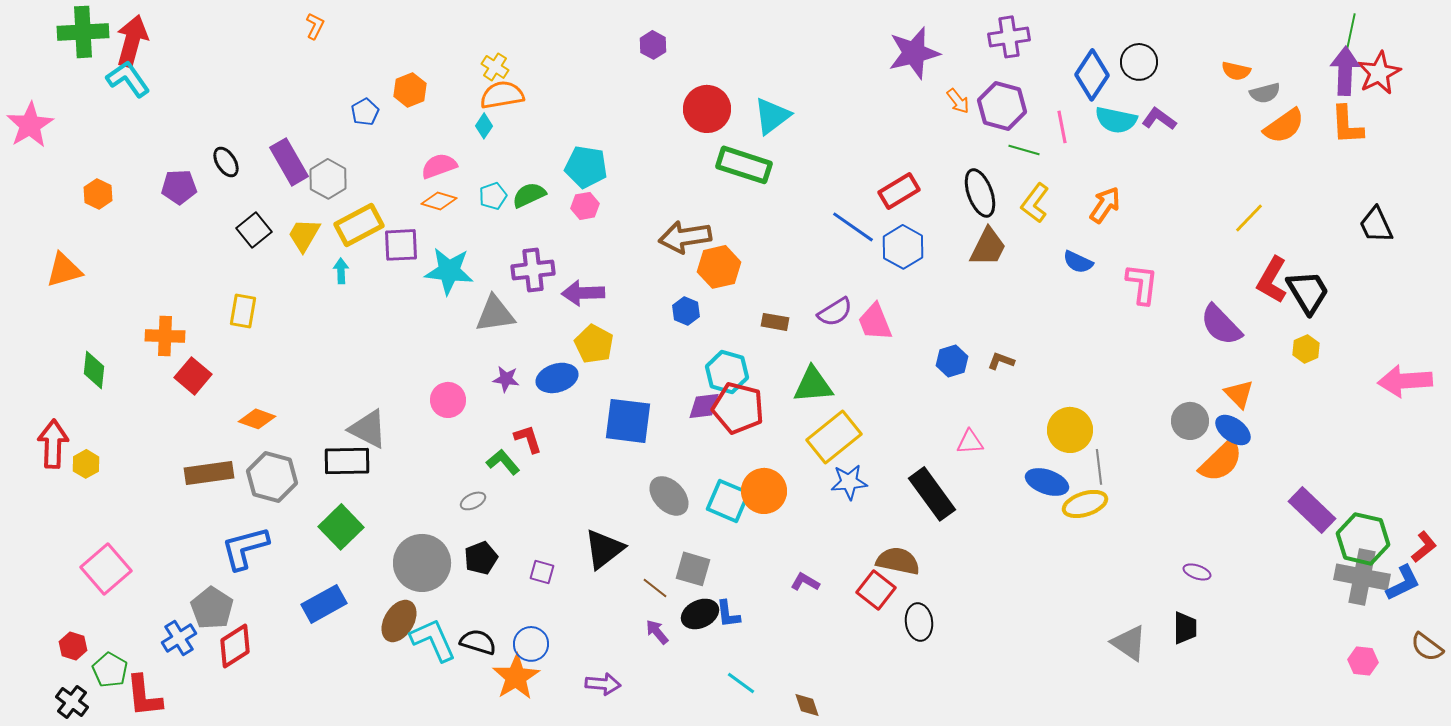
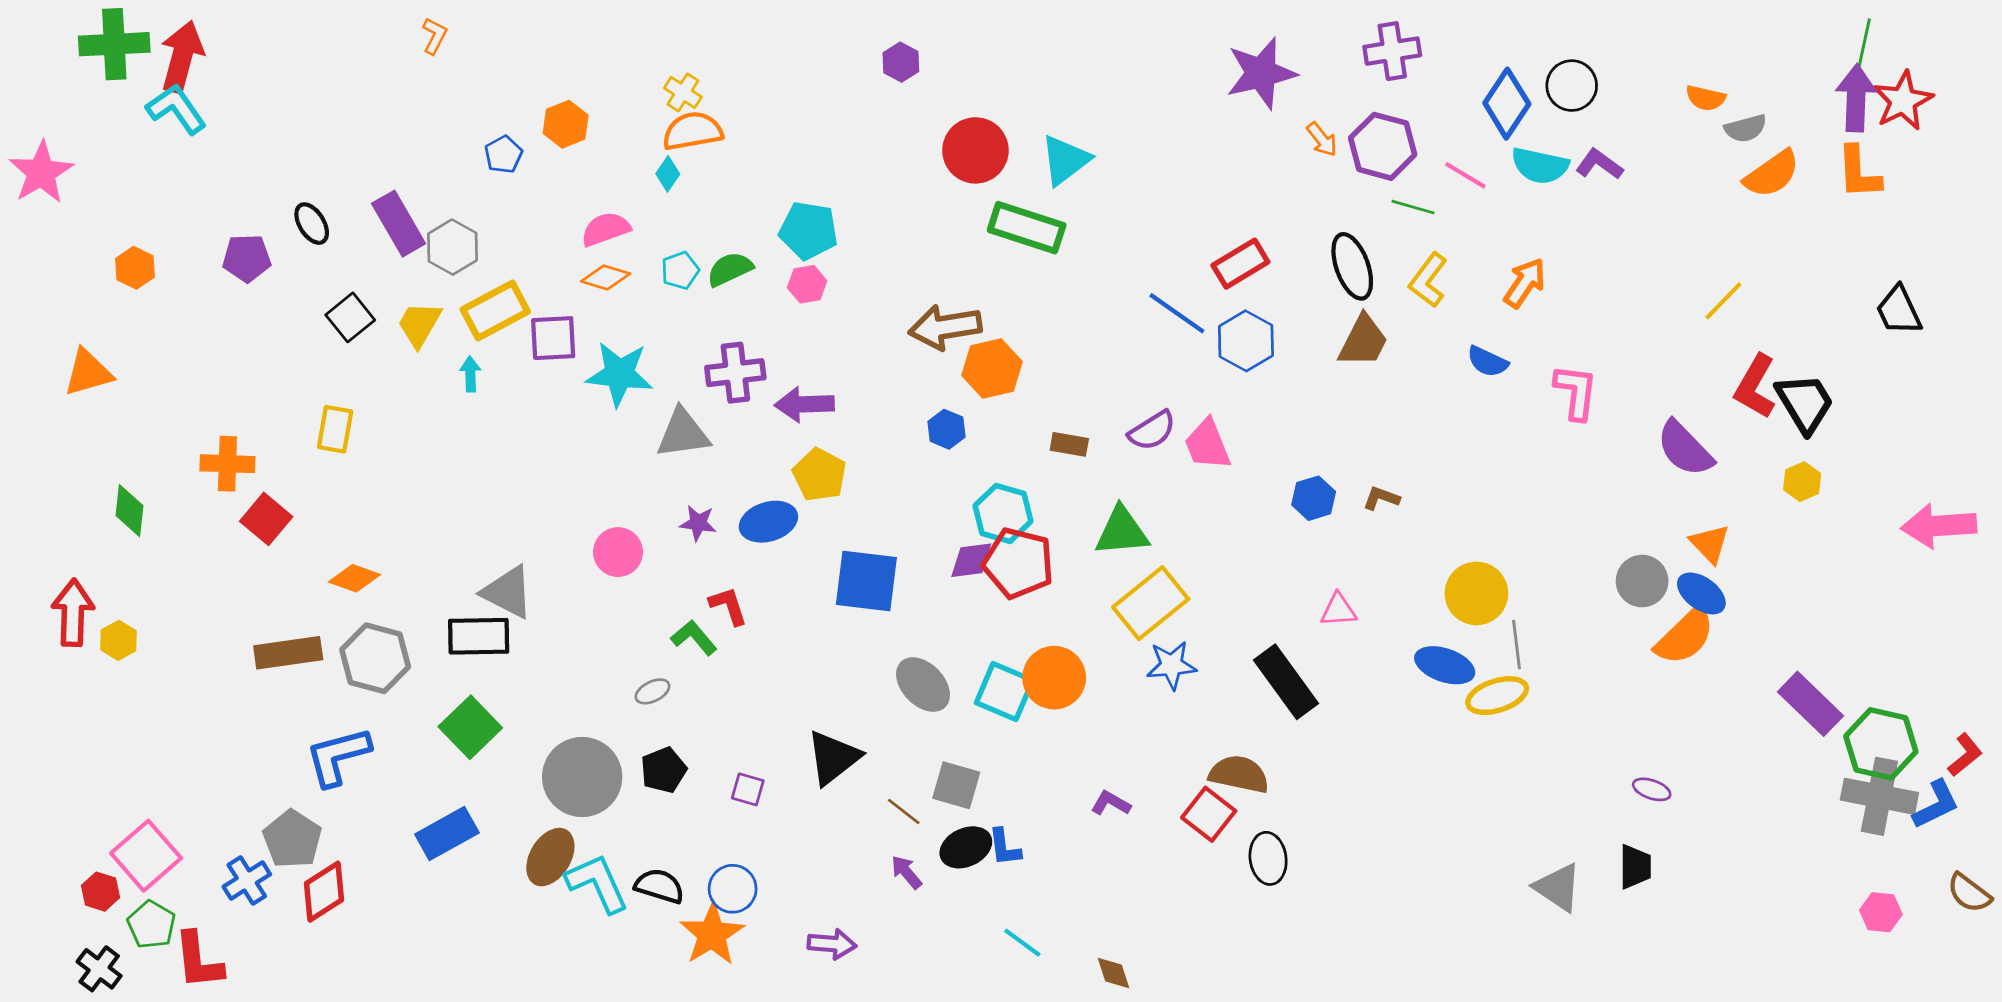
pink line: (1062, 127) -> (1465, 175), turned -48
pink square: (106, 569) -> (146, 856), moved

